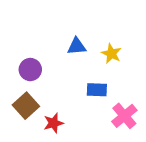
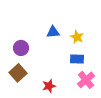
blue rectangle: (97, 90) -> (77, 59), moved
red star: (53, 123) -> (49, 86), moved

